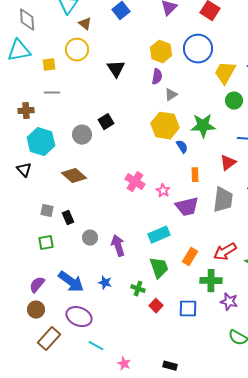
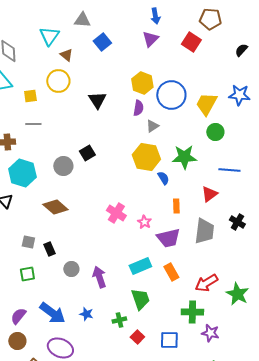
blue circle: (198, 49) -> (171, 95), moved
orange rectangle: (190, 257) -> (171, 272), moved, turned -60
green cross: (138, 289) -> (119, 320), turned -32

